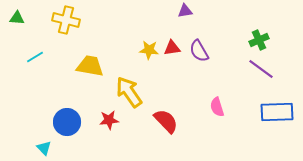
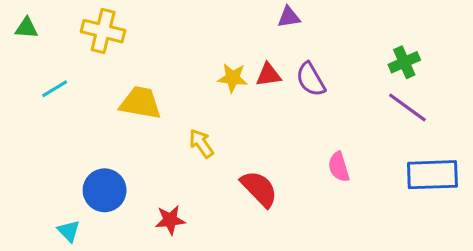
yellow arrow: (129, 92) -> (201, 143), size x0.6
red star: (109, 120) -> (170, 220), moved

